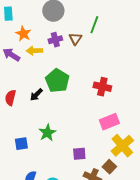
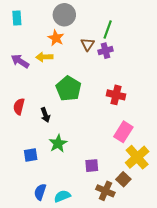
orange star: (23, 34) -> (56, 38), moved
purple cross: (55, 40) -> (105, 51), moved
black arrow: (36, 95) -> (45, 115), moved, turned -64
pink rectangle: (109, 122) -> (123, 132), turned -36

